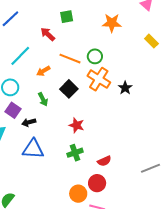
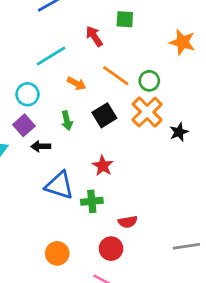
orange arrow: (43, 71) -> (77, 83), turned -136
blue triangle: (33, 149) -> (59, 185), moved
orange circle: (78, 194) -> (57, 253), moved

